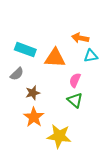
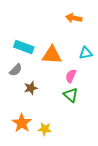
orange arrow: (80, 38) -> (74, 18), moved
orange star: (34, 117) -> (22, 123), moved
yellow star: (59, 136) -> (45, 129), moved, size x0.6

